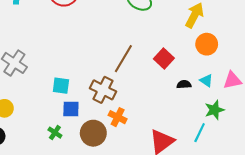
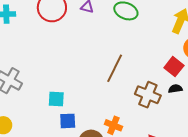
red square: (164, 59) -> (174, 67), moved
brown cross: (103, 90) -> (148, 95), moved

